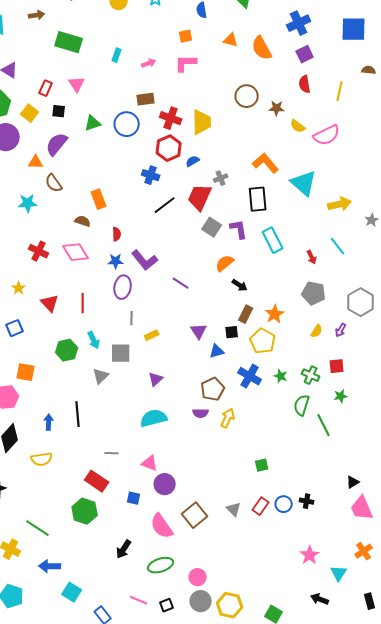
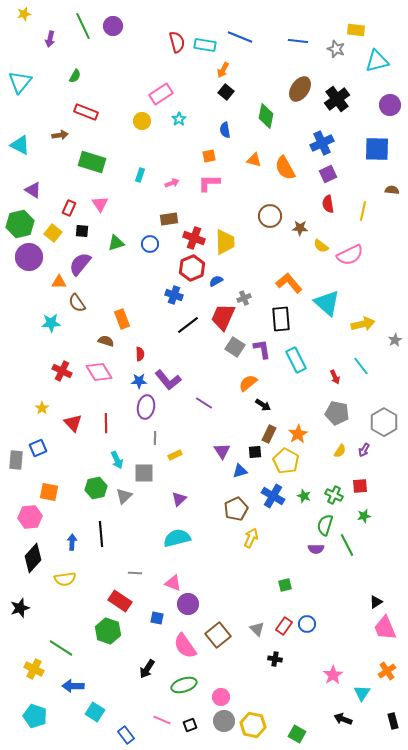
blue circle: (127, 124) -> (150, 244), size x0.7
green hexagon: (67, 350) -> (96, 488), moved
purple semicircle: (201, 413) -> (316, 549), moved
black cross: (307, 501) -> (275, 659), moved

